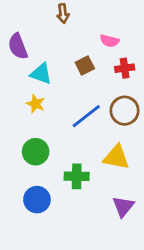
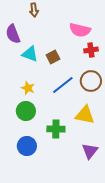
brown arrow: (63, 13) -> (34, 10), moved
pink semicircle: (110, 41) -> (80, 30), size x1.5
brown square: (85, 65) -> (53, 57), moved
yellow star: (36, 104) -> (28, 88), moved

